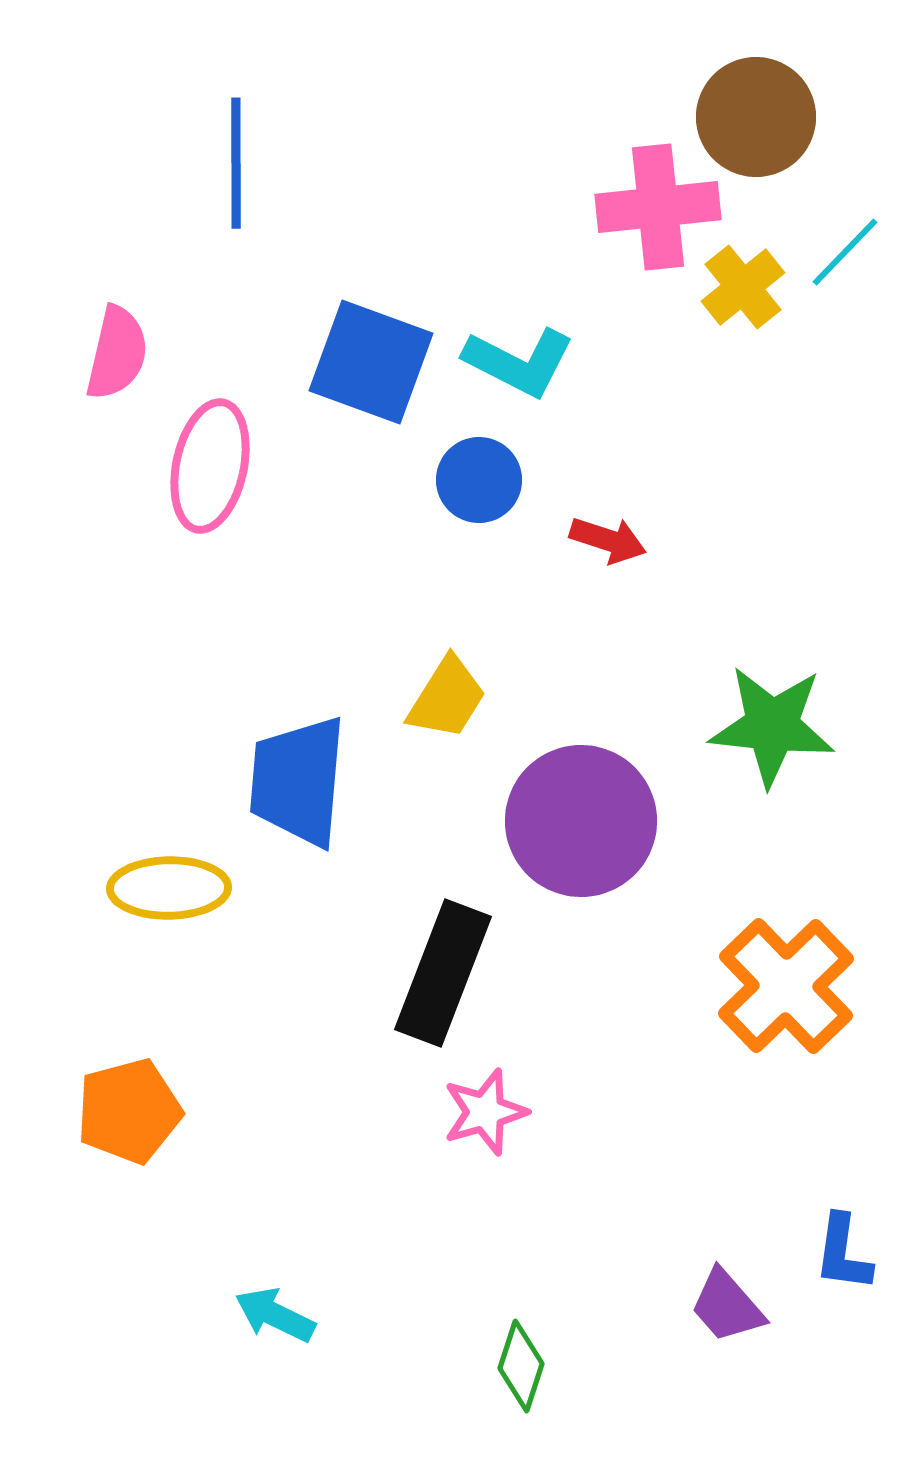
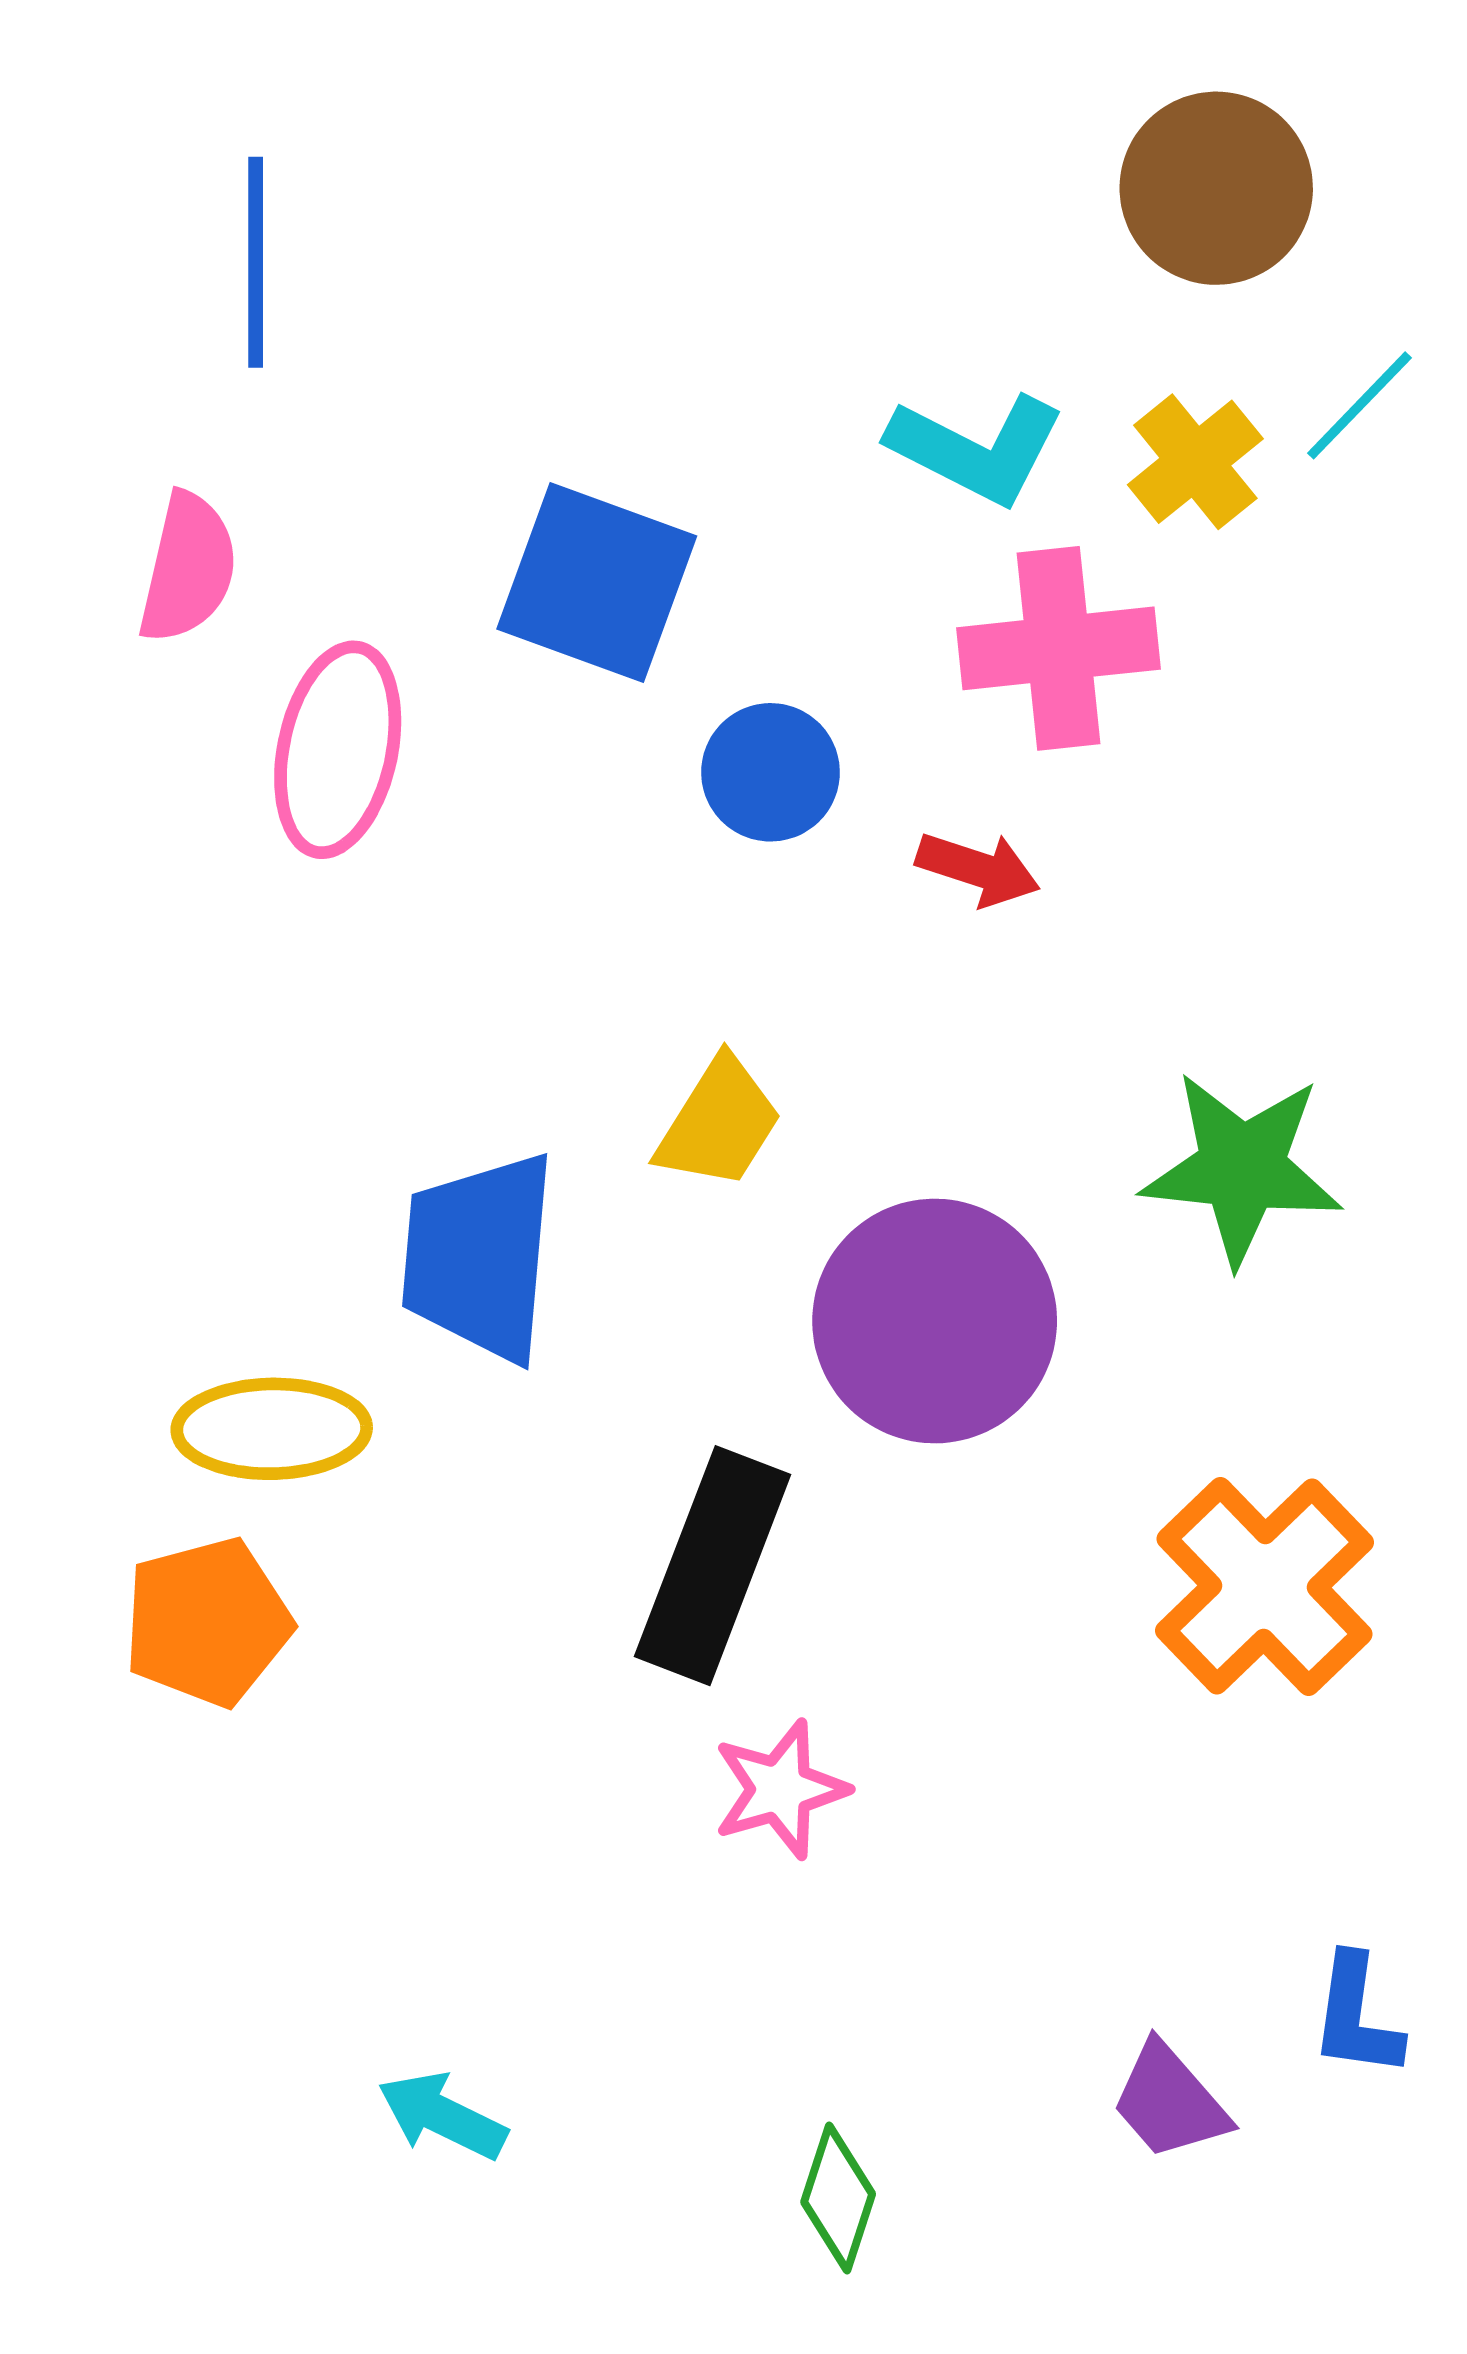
blue line: (236, 163) -> (256, 262), moved
pink cross: (658, 207) -> (1059, 648), moved
cyan L-shape: (519, 362) -> (976, 449), moved
orange pentagon: (129, 1111) -> (207, 1622), moved

